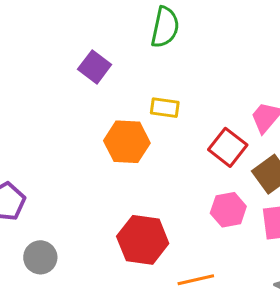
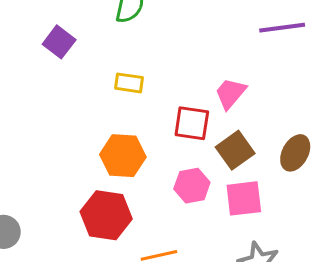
orange hexagon: (127, 142) -> (123, 156), moved
red square: (228, 147) -> (192, 123), turned -30

